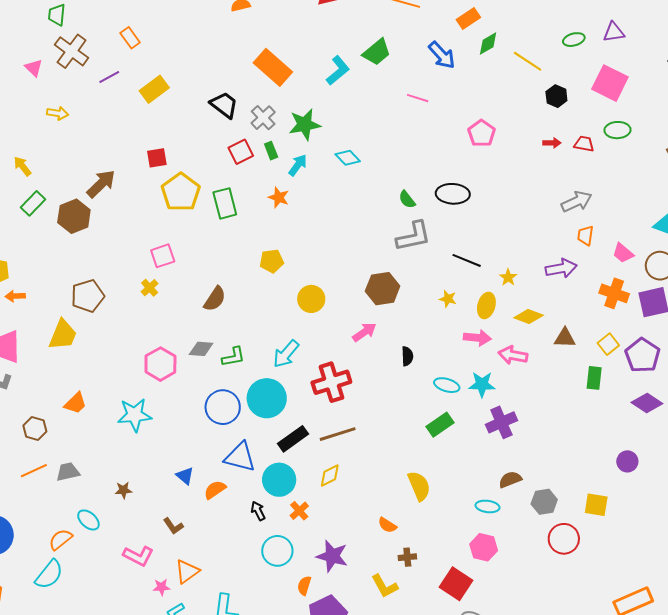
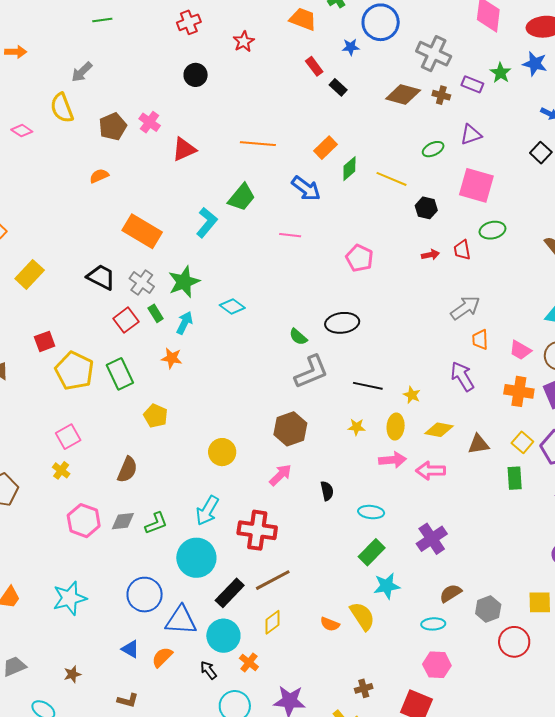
red trapezoid: (584, 144) -> (462, 250), turned -100
yellow pentagon: (272, 261) -> (156, 416), moved, turned -30
purple arrow: (561, 268) -> (462, 376), turned -100
pink hexagon: (160, 364) -> (84, 521), moved
red cross: (331, 382) -> (257, 530), turned 36
cyan star: (482, 384) -> (387, 586), moved
blue circle: (223, 407) -> (145, 595), moved
orange semicircle: (387, 525) -> (330, 624), moved
brown L-shape: (173, 526) -> (128, 700), turned -30

